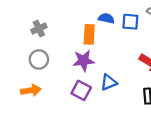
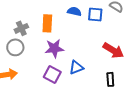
gray cross: (39, 29) -> (21, 28), moved
orange rectangle: (89, 34) -> (47, 23), moved

